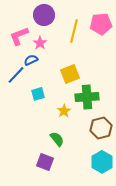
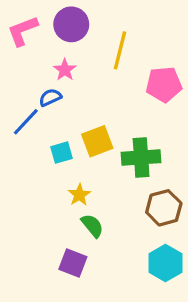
pink pentagon: (101, 24) -> (164, 84), moved
pink L-shape: (19, 36) -> (23, 31), moved
yellow square: (70, 74) -> (97, 141), moved
yellow star: (64, 111) -> (79, 195), moved

